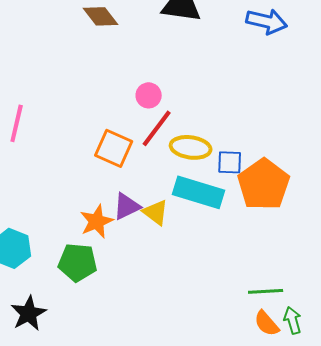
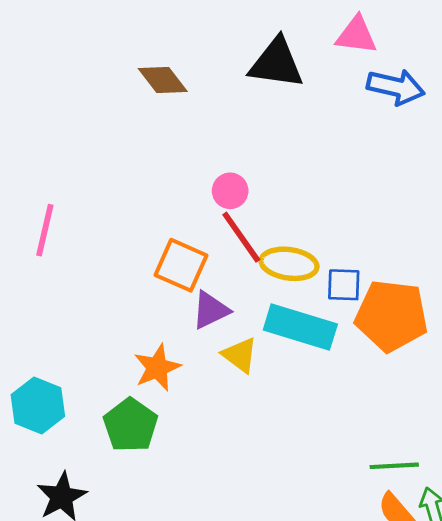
red line: (157, 128) -> (241, 237), turned -72
orange pentagon: (264, 184) -> (391, 316), turned -30
purple triangle: (127, 206) -> (210, 310), moved
green pentagon: (78, 262) -> (130, 425), turned 30

